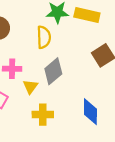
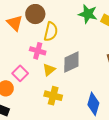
yellow semicircle: (44, 37) -> (51, 32), moved

